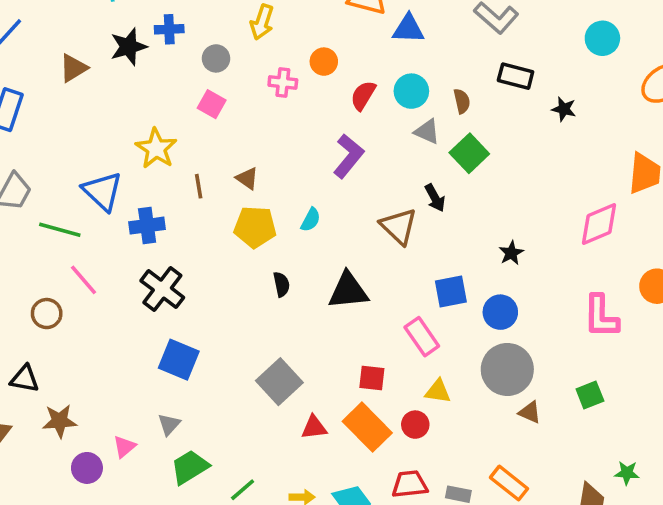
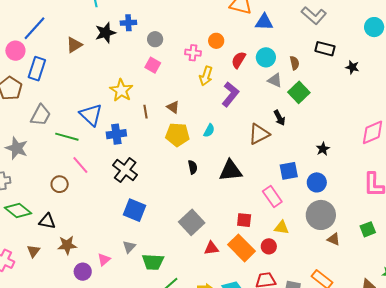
yellow arrow: (262, 22) -> (206, 76), moved
brown triangle: (399, 226) -> (259, 134), turned 50
green trapezoid: (190, 467) -> (153, 262), moved, turned -145

